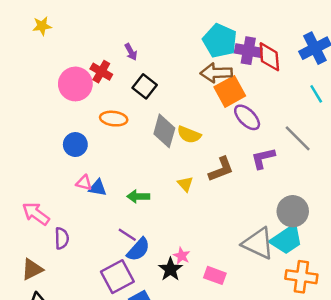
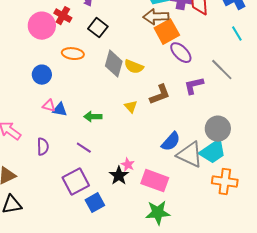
purple semicircle: (62, 238) -> (43, 147), moved
blue semicircle: (138, 250) -> (171, 142), moved
pink rectangle: (215, 275) -> (155, 181), size x1.5

